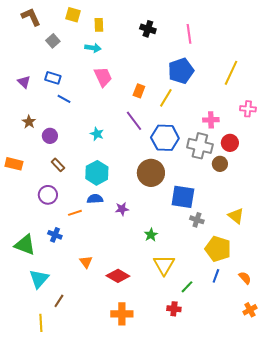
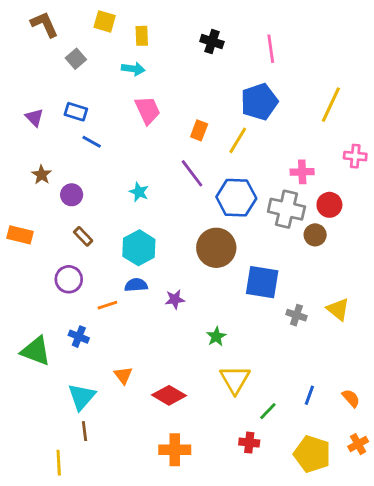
gray cross: (197, 220) -> (296, 315), moved
yellow pentagon: (218, 249) -> (312, 454), moved
cyan triangle: (39, 279) -> (82, 397), moved
brown line: (59, 301) -> (85, 431), turned -40

